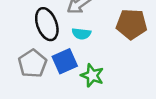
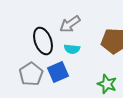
green star: (92, 75) -> (107, 84), moved

